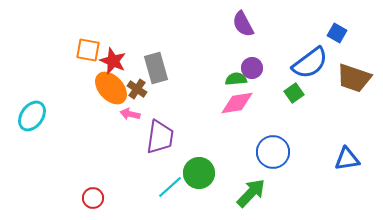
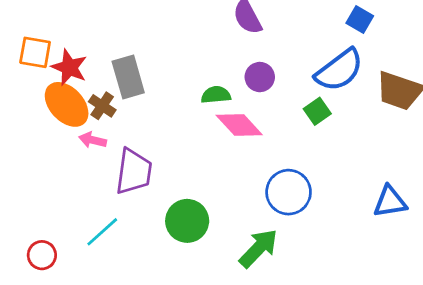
blue square: (337, 33) -> (360, 19), moved
green semicircle: (236, 79) -> (216, 95), moved
pink diamond: (237, 103) -> (239, 125), turned 56
cyan line: (170, 187) -> (102, 232), moved

